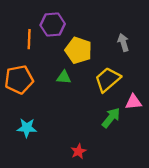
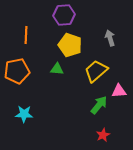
purple hexagon: (53, 24) -> (64, 15), moved
red star: (78, 151) -> (103, 135), moved

